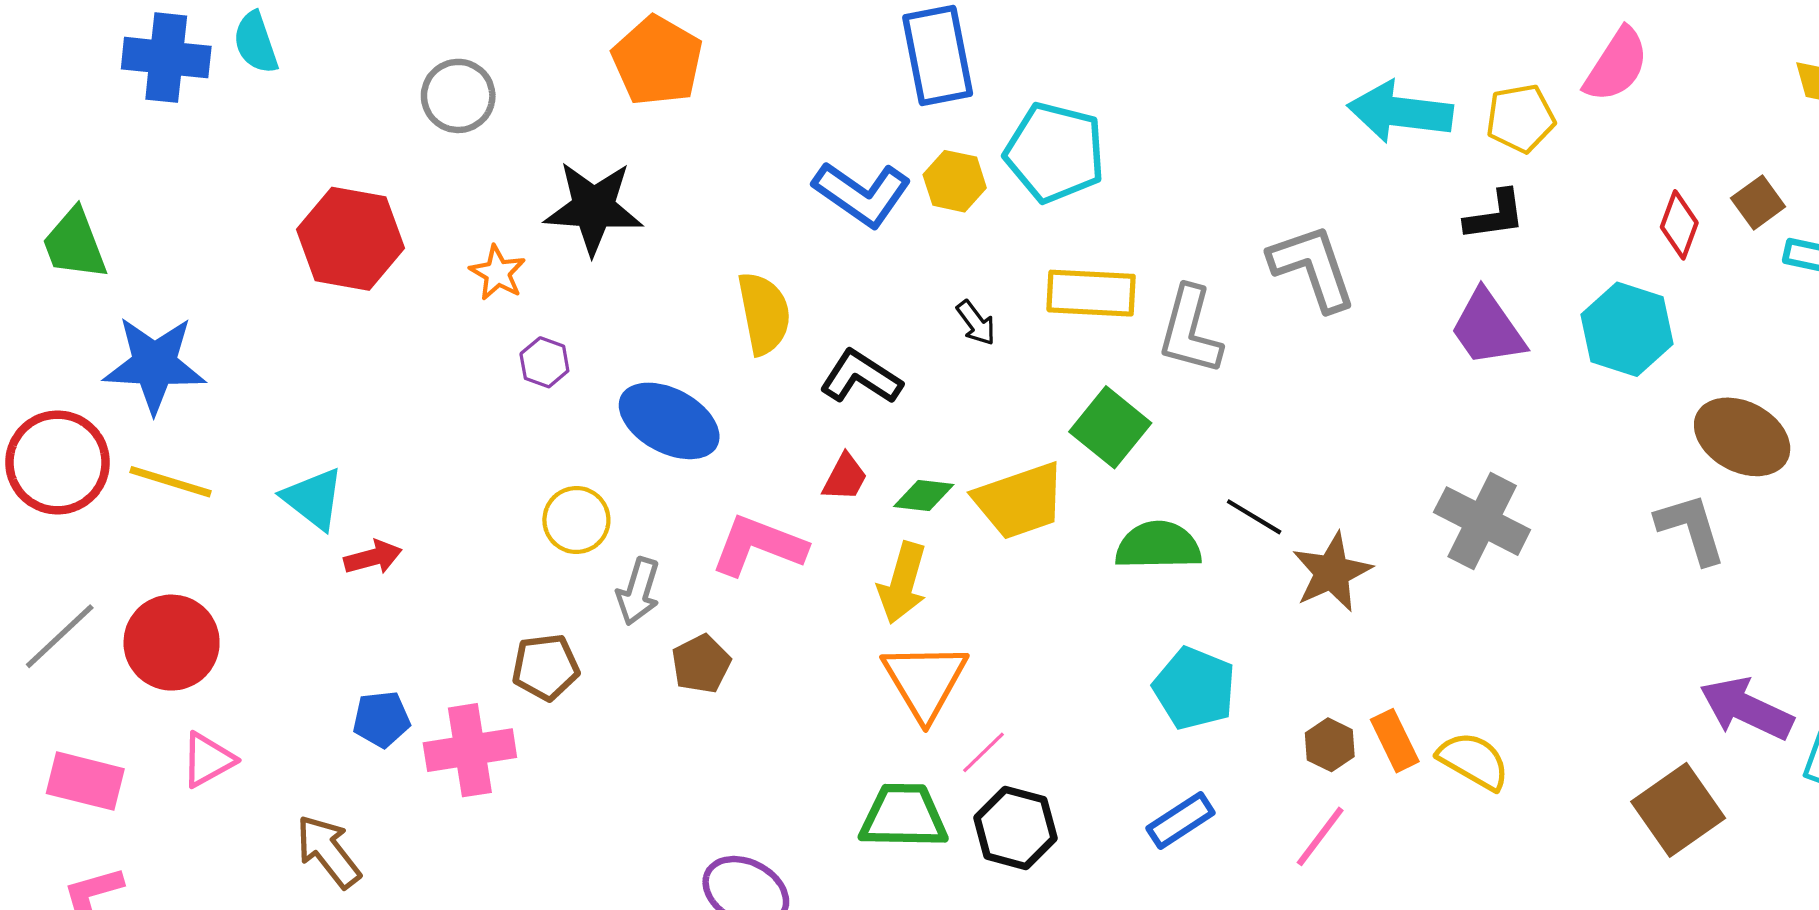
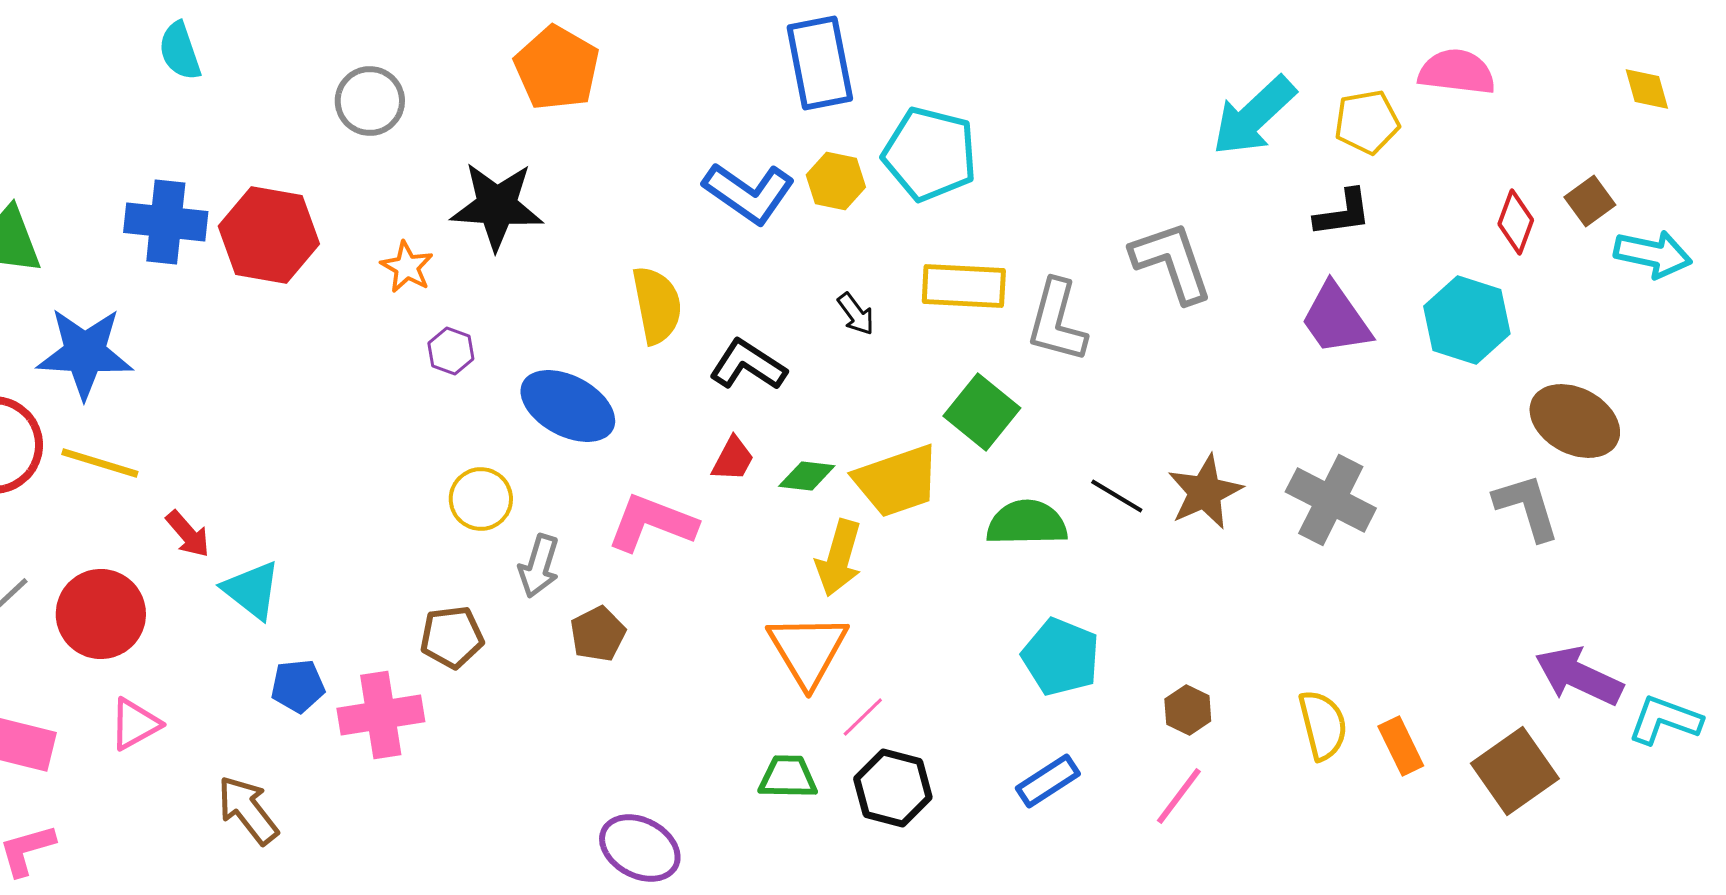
blue cross: (166, 58) -> (166, 222), moved
pink semicircle: (1616, 65) -> (1457, 72), turned -116
cyan arrow: (1400, 112) -> (1254, 116), turned -50
cyan triangle: (313, 499) -> (252, 590), moved
red arrow: (373, 557) -> (188, 534), moved, turned 64
brown star: (1332, 572) -> (1205, 492), moved
yellow arrow: (902, 583) -> (839, 558), moved
orange rectangle: (1395, 741) -> (1401, 746), moved
yellow semicircle: (1474, 761) -> (1323, 725), turned 46
green trapezoid: (904, 816) -> (788, 777), size x0.7

